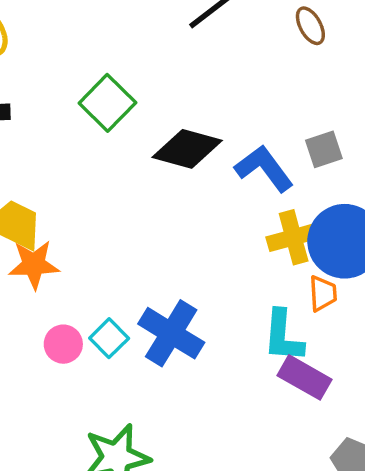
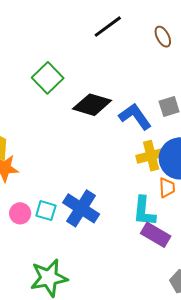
cyan square: (109, 338) -> (46, 211), turned -30

